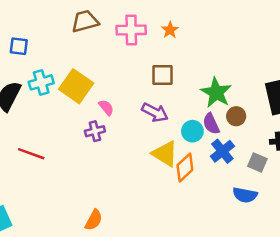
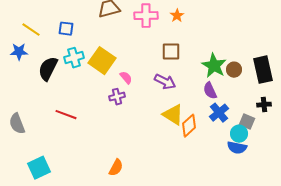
blue square: (19, 46) -> (66, 29), moved
brown circle: (236, 116) -> (234, 70), moved
cyan circle: (192, 131) -> (239, 134), moved

